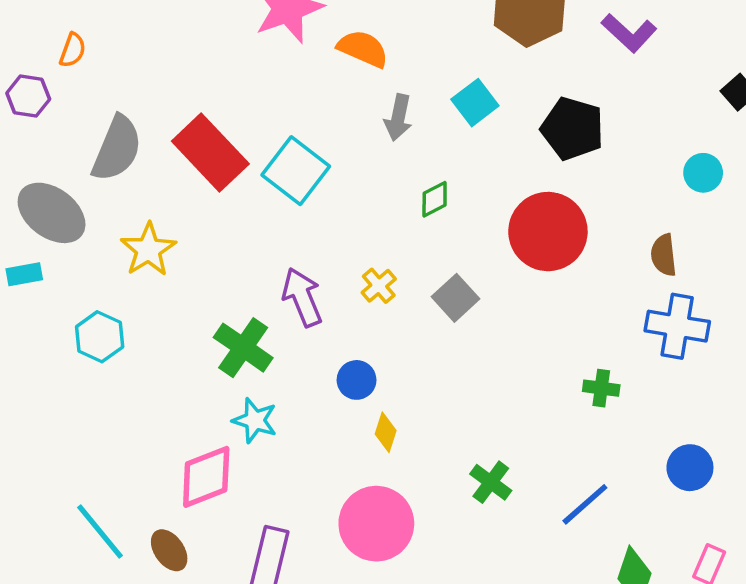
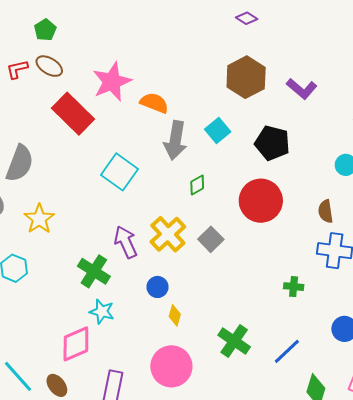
gray arrow: (398, 118) -> (175, 140), size x1.5
red rectangle: (210, 153) -> (73, 114), moved
yellow cross: (379, 286) -> (168, 234), size x1.8
green cross: (491, 482) -> (234, 341), size x1.4

